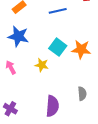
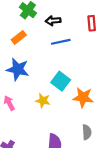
orange star: (81, 49) -> (83, 97), moved

